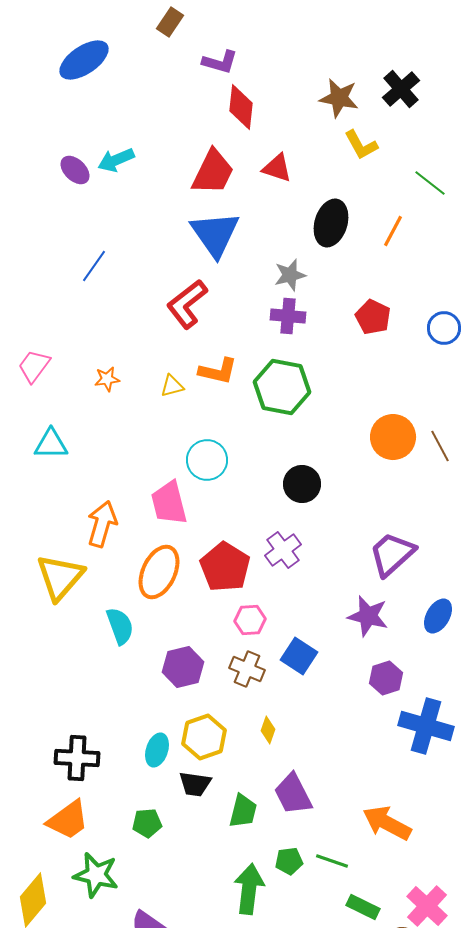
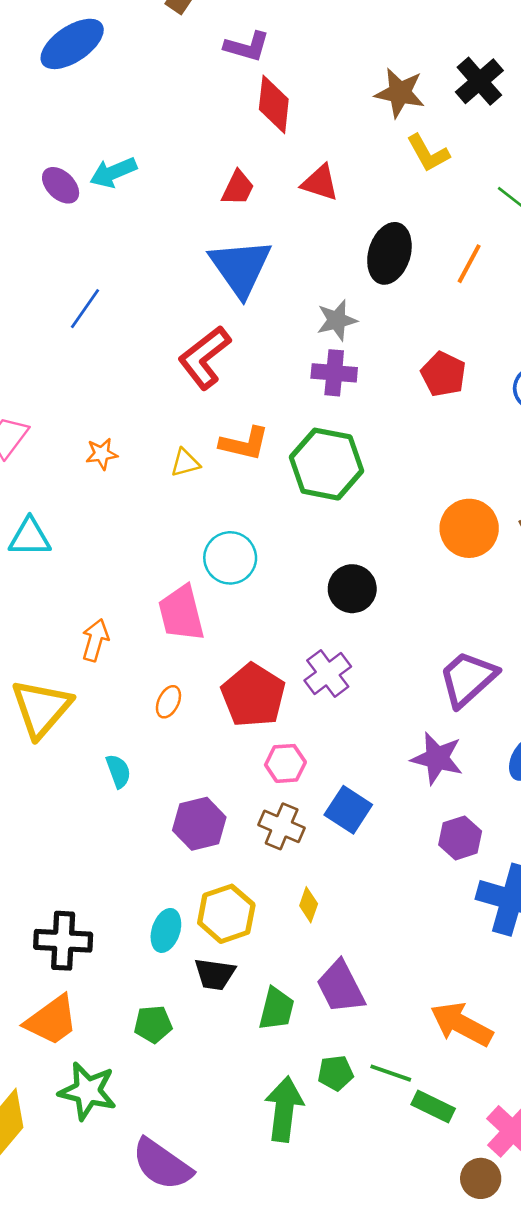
red trapezoid: (213, 172) -> (238, 188), size x0.6
orange arrow: (102, 524) -> (95, 640), size x0.7
orange ellipse: (159, 572) -> (168, 702), size x0.5
cyan semicircle: (120, 626) -> (118, 771), size x0.7
green rectangle: (363, 907) -> (433, 1106), moved

